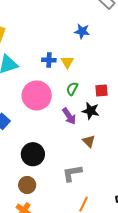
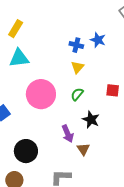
blue cross: (49, 60) -> (76, 45), moved
red square: (102, 91) -> (113, 90), moved
purple arrow: (69, 116) -> (68, 134), moved

